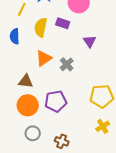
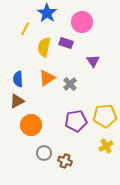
blue semicircle: (15, 36) -> (18, 79), moved
brown triangle: (26, 81) -> (17, 101), moved, turned -35
purple pentagon: (56, 101) -> (76, 121), moved
gray circle: (33, 133) -> (44, 153), moved

